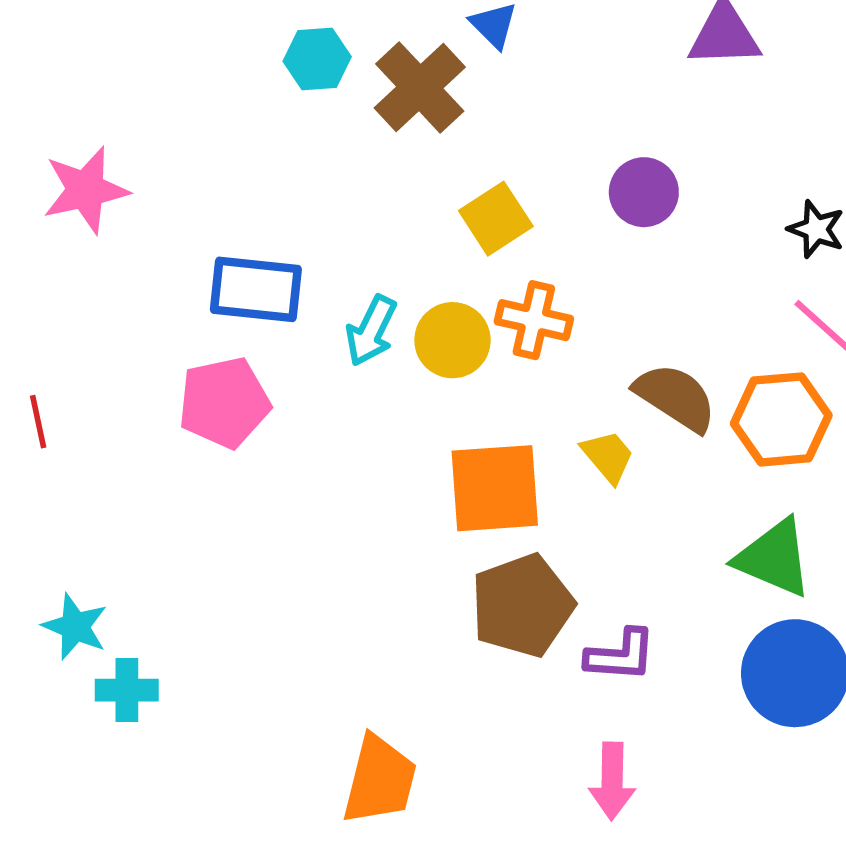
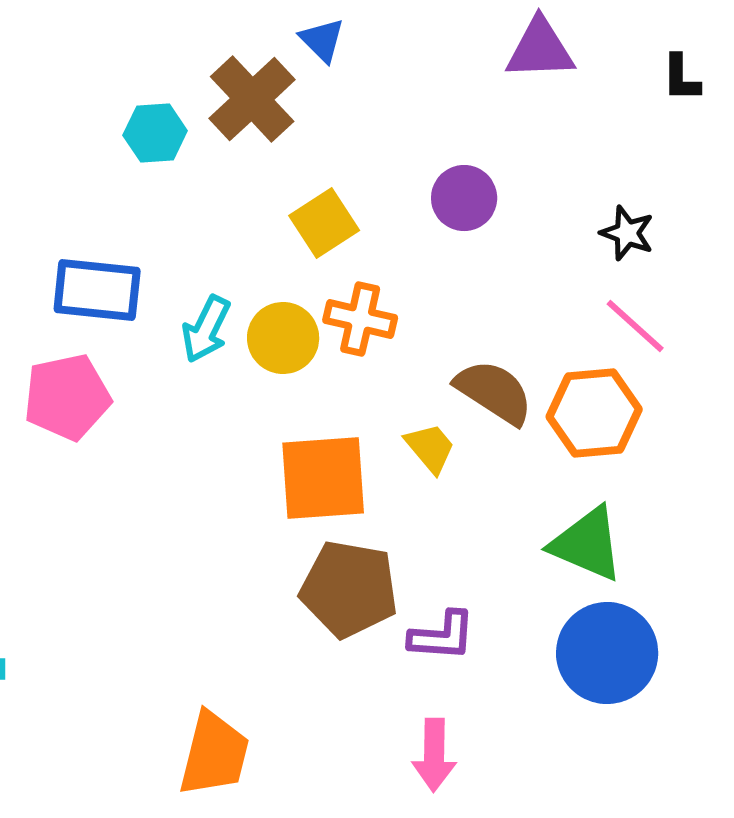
cyan hexagon: (317, 59) -> (155, 133), moved
brown pentagon: (522, 606) -> (349, 589), turned 30

